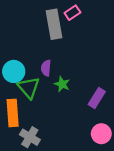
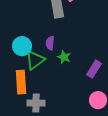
green triangle: (29, 88) -> (35, 60), turned 35
gray cross: (30, 137) -> (36, 103), turned -30

